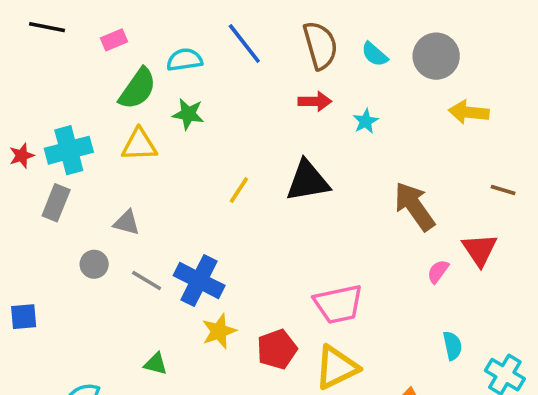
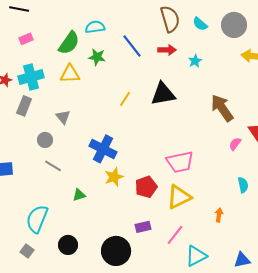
pink rectangle: (114, 40) -> (26, 39), moved
blue line: (244, 43) -> (132, 46), moved
gray triangle: (127, 223) -> (63, 117), turned 35
gray line: (147, 281) -> (53, 166), moved
green triangle: (156, 364) -> (79, 195), turned -32

